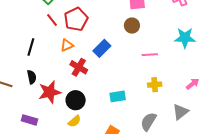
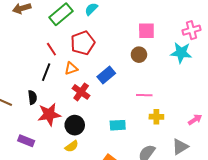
red line: (52, 20) -> (51, 49), moved
cyan star: (185, 38) -> (181, 53), moved
black line: (31, 47) -> (46, 72), moved
pink line: (150, 55) -> (144, 95), moved

